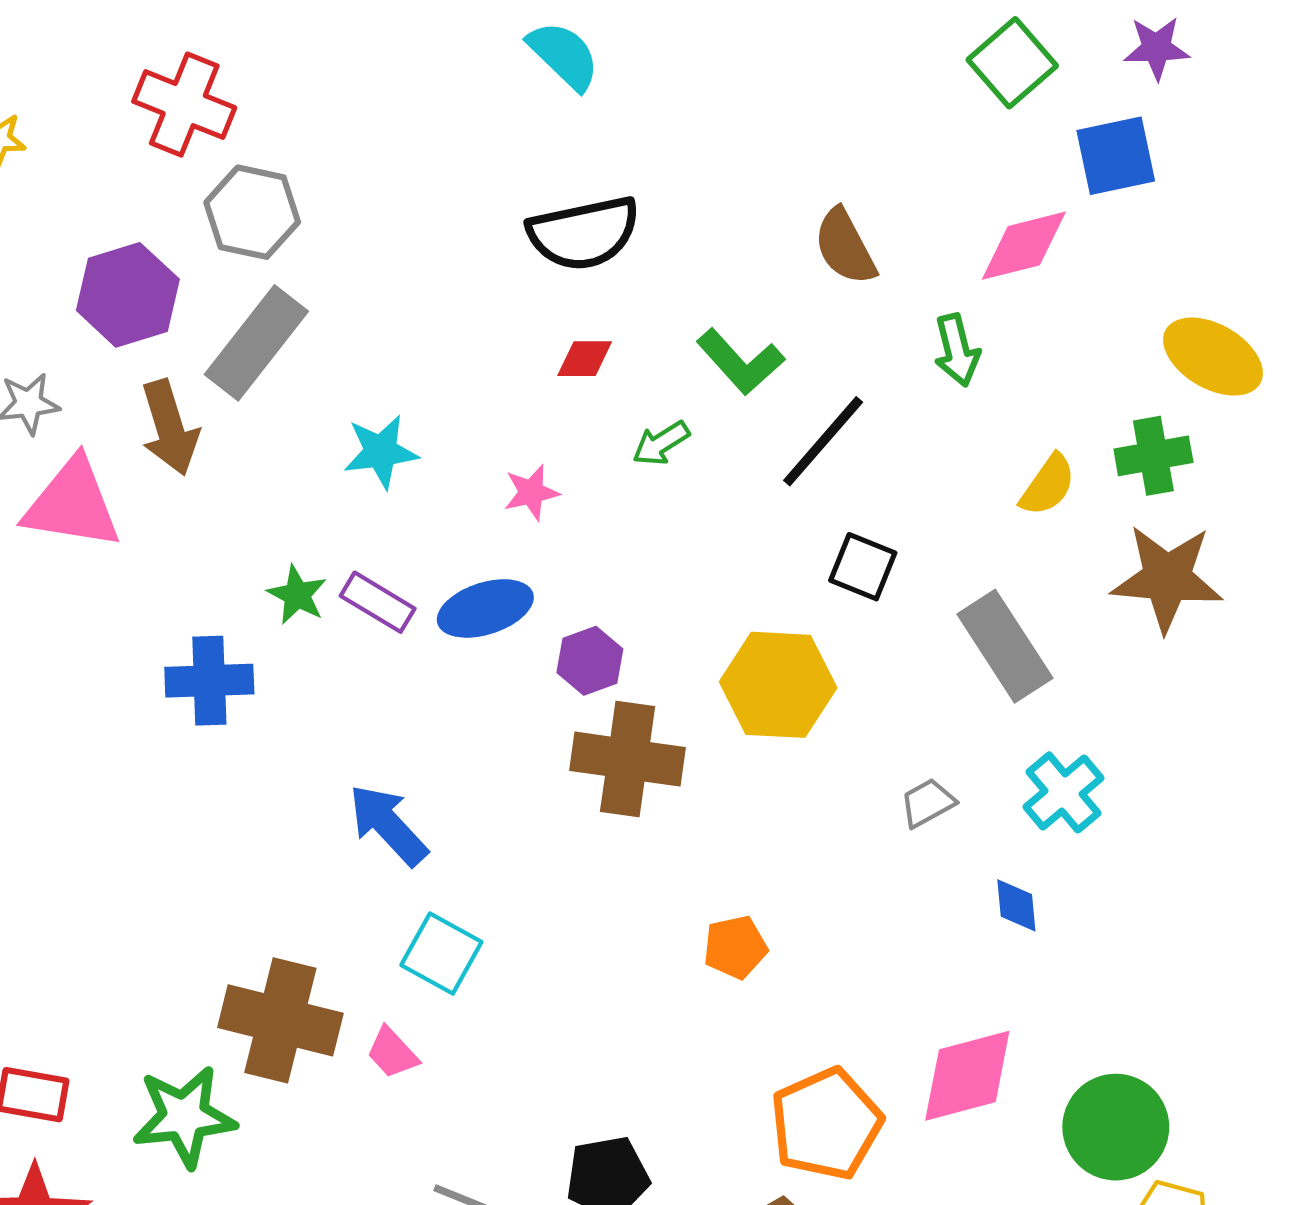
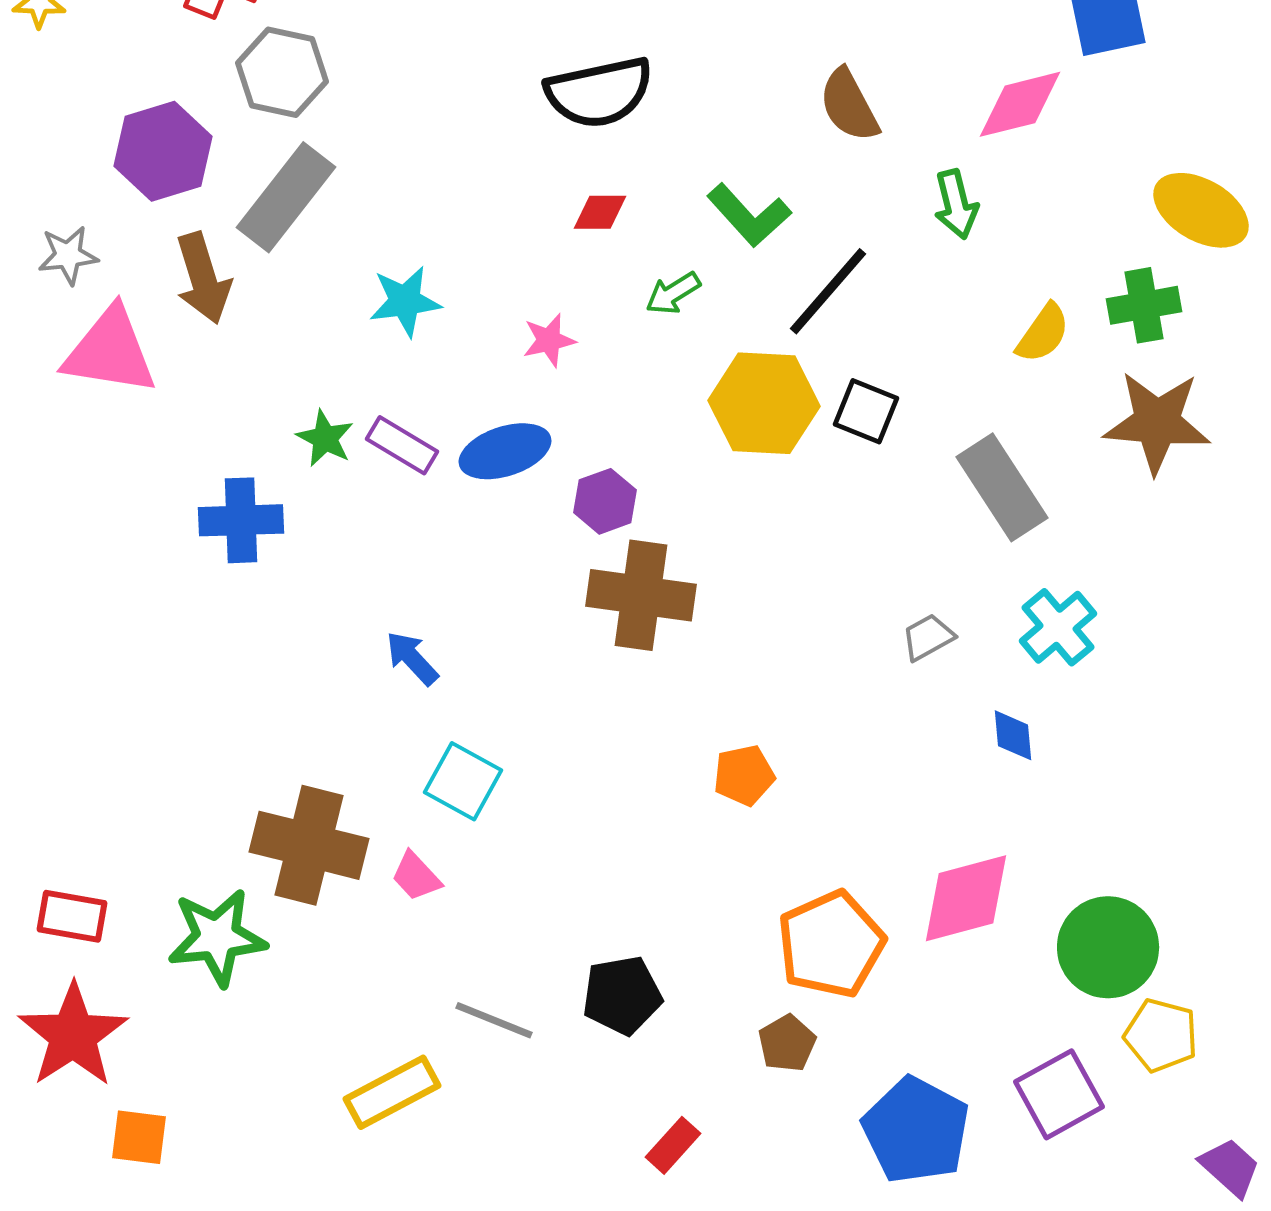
yellow hexagon: (778, 685) -> (764, 403), moved
blue arrow: (388, 825) -> (412, 658), size x0.7

